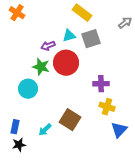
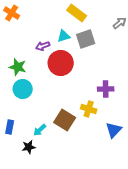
green star: (41, 67) -> (18, 67), moved
purple cross: (101, 84) -> (106, 89), moved
yellow cross: (107, 107) -> (89, 109), moved
black star: (19, 145) -> (29, 147), moved

